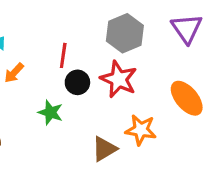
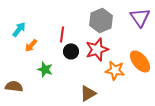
red star: (119, 79) -> (97, 49), turned 30
green star: (50, 112) -> (45, 69), moved
orange star: (141, 130) -> (115, 70), moved

